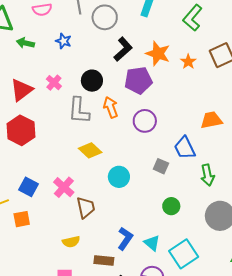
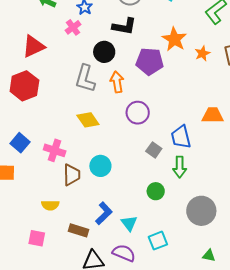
black L-shape: (123, 49) -> (124, 26), moved, turned 40
pink cross: (54, 83) -> (73, 27), moved
purple circle: (145, 121) -> (138, 113), moved
green arrow: (207, 175) -> (180, 167), moved
cyan circle: (119, 177) -> (100, 166), moved
pink cross: (64, 187) -> (55, 150), turned -35
cyan square: (184, 254) -> (158, 241), size x0.7

